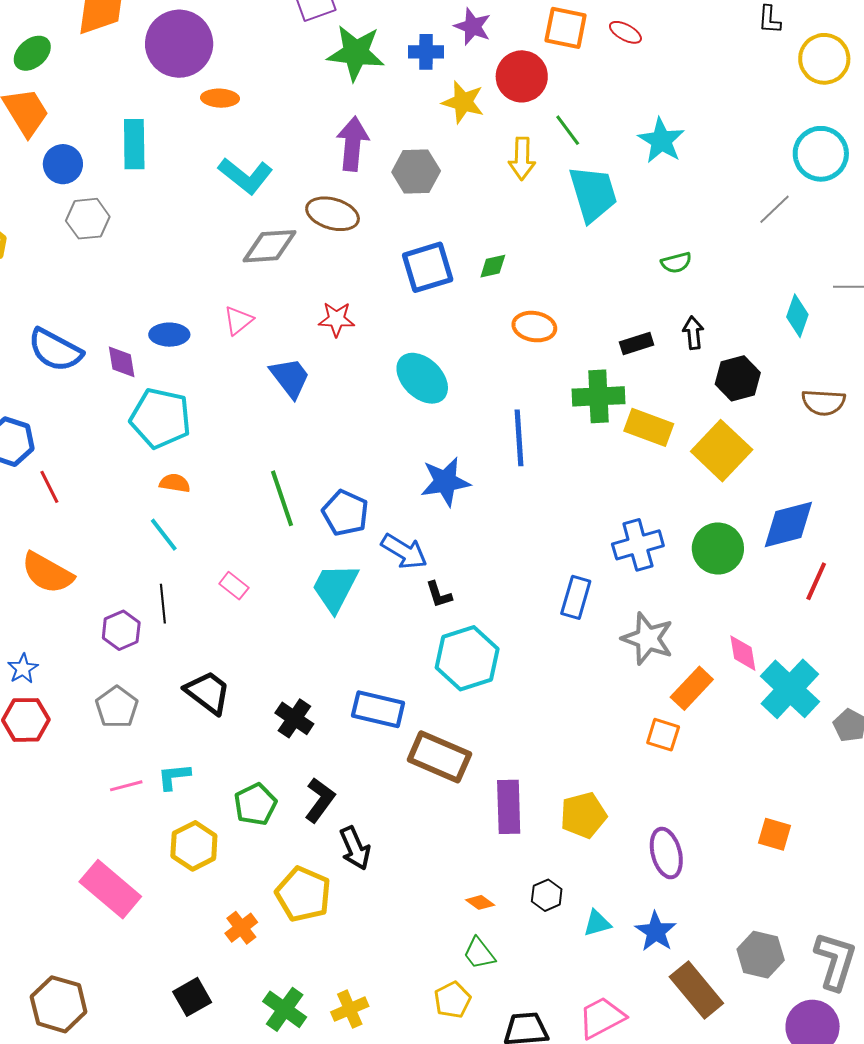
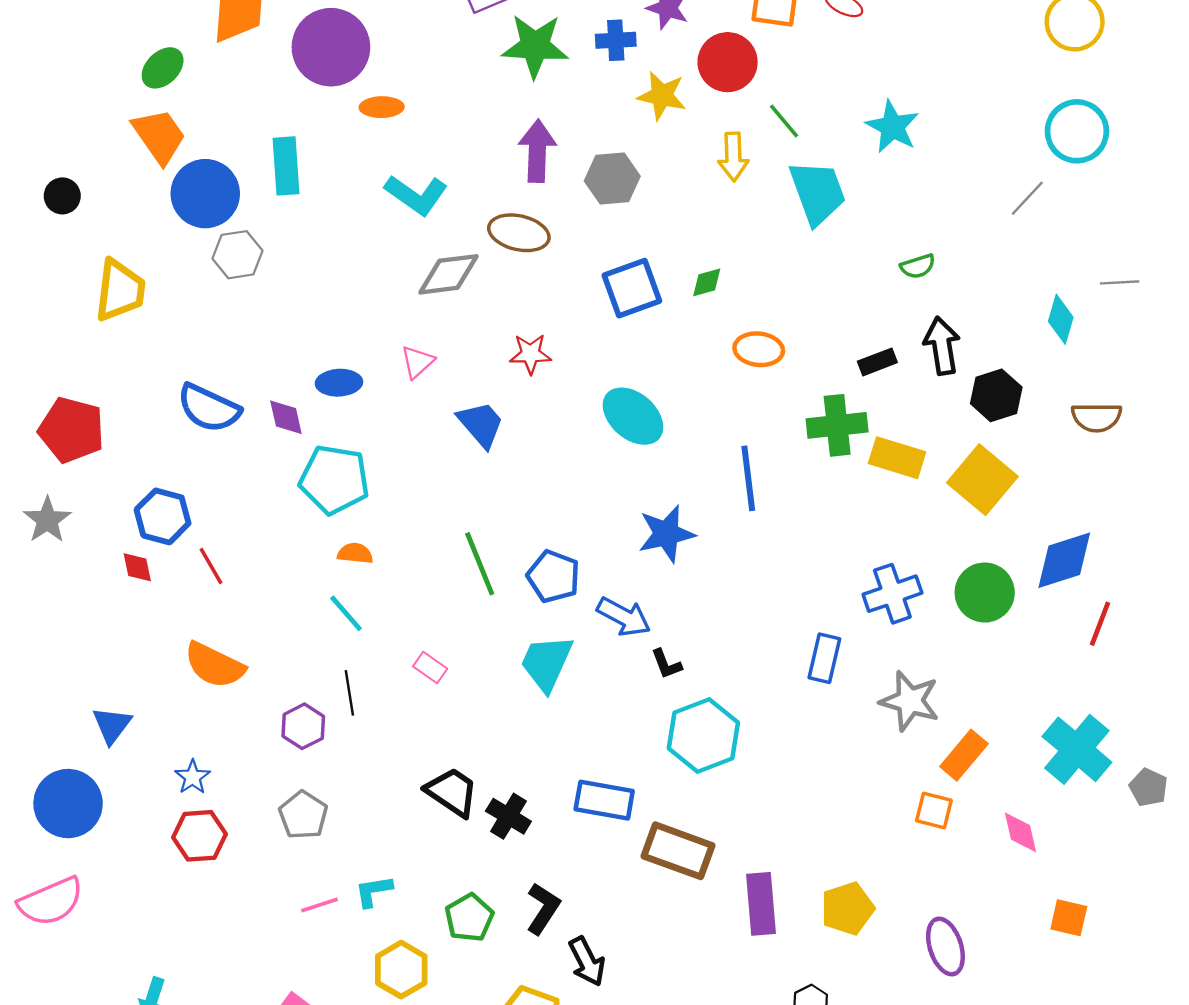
blue circle: (63, 164) -> (205, 194), size x1.5
black arrow: (693, 333) -> (942, 346), size x1.5
pink diamond: (743, 653) -> (1020, 832), moved
black trapezoid: (208, 692) -> (452, 792), moved

